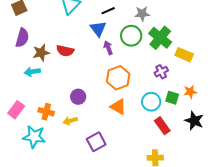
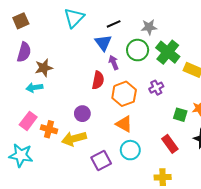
red semicircle: (65, 51) -> (98, 80), moved, turned -90
purple cross: (161, 72) -> (156, 88), moved
cyan circle: (151, 102) -> (130, 150), moved
pink rectangle: (16, 110) -> (28, 121), moved
yellow arrow: (70, 121) -> (74, 139), size x1.6
cyan star: (34, 137) -> (21, 155), moved

